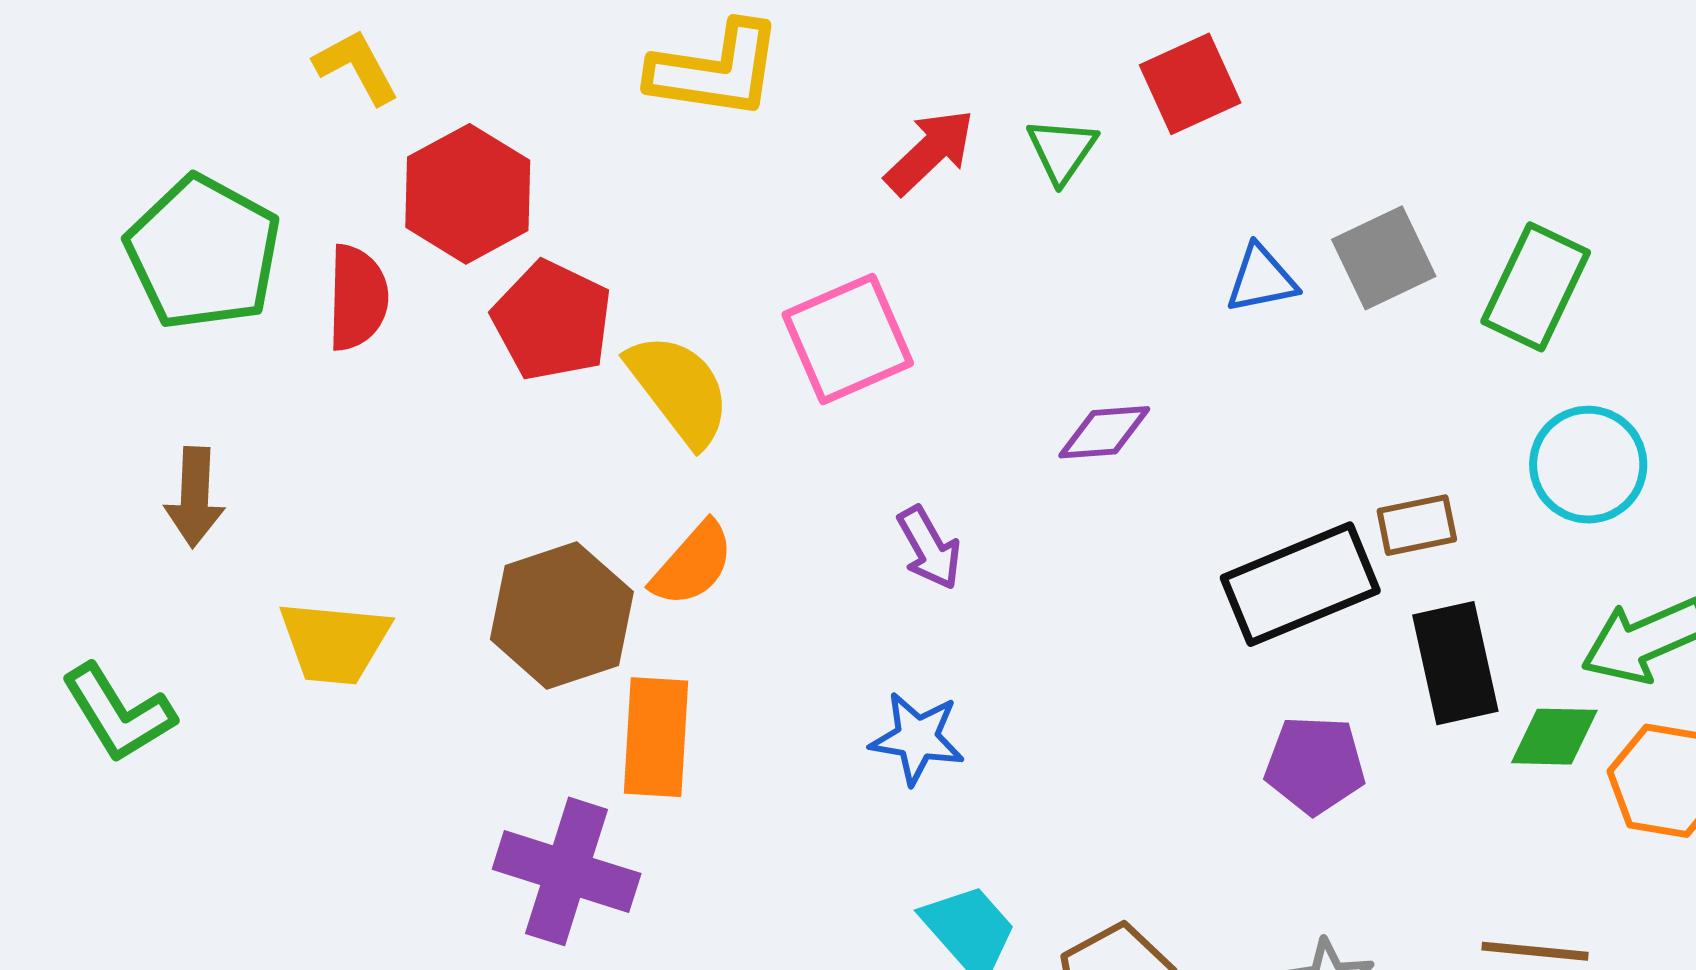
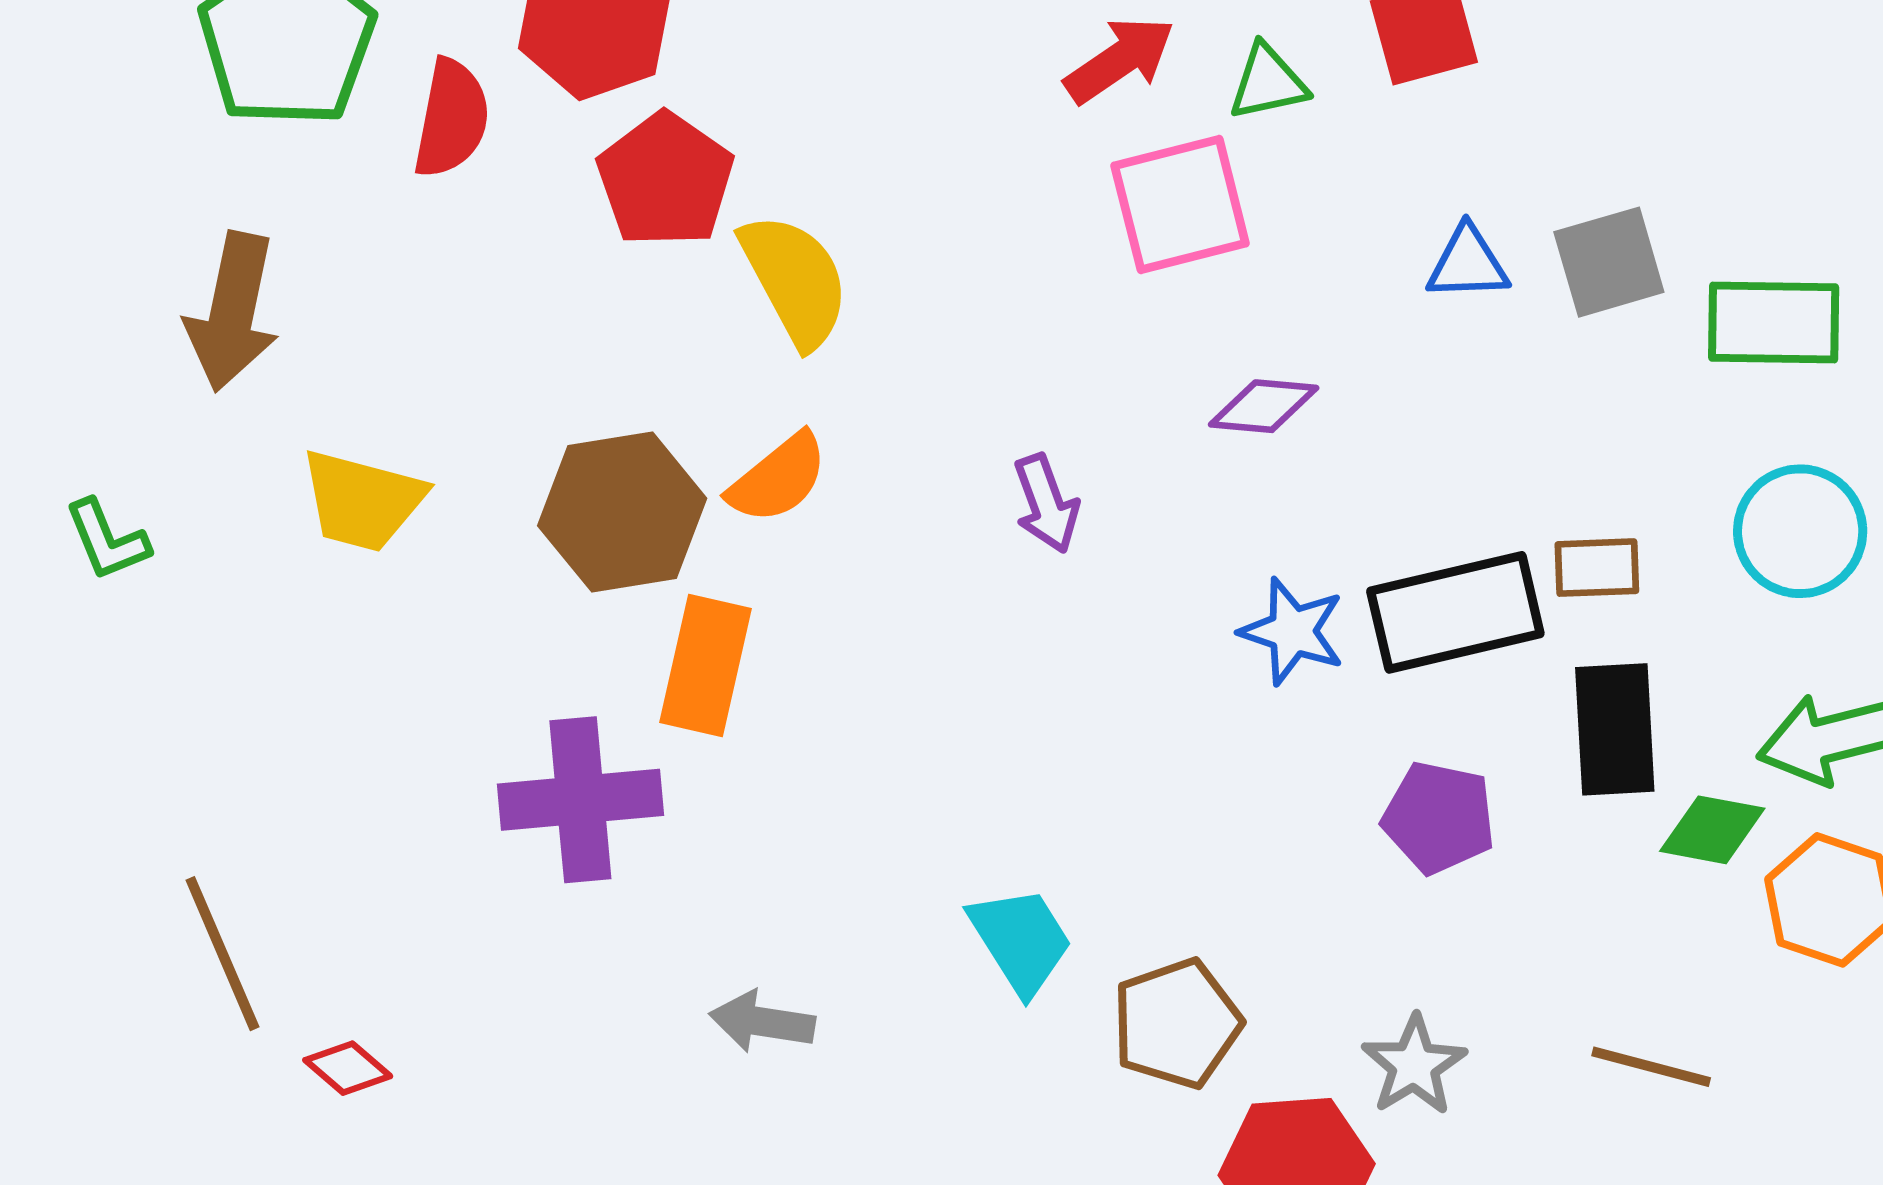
green triangle: (1062, 150) -> (1268, 82), turned 34
green rectangle: (1536, 287) -> (1774, 322), turned 56
pink square: (848, 339) -> (1180, 204), moved
brown arrow: (195, 497) -> (232, 312), size x1.4
green L-shape: (118, 713) -> (107, 540), size x0.7
blue star: (917, 738) -> (1292, 631), moved
purple cross: (567, 871) -> (580, 800), turned -32

